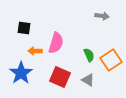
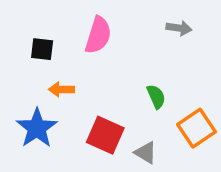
pink semicircle: (56, 43) -> (98, 35), moved
orange square: (111, 60) -> (196, 128), moved
gray triangle: (88, 80) -> (146, 153), moved

